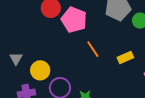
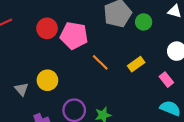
yellow circle: (40, 70) -> (47, 80), moved

